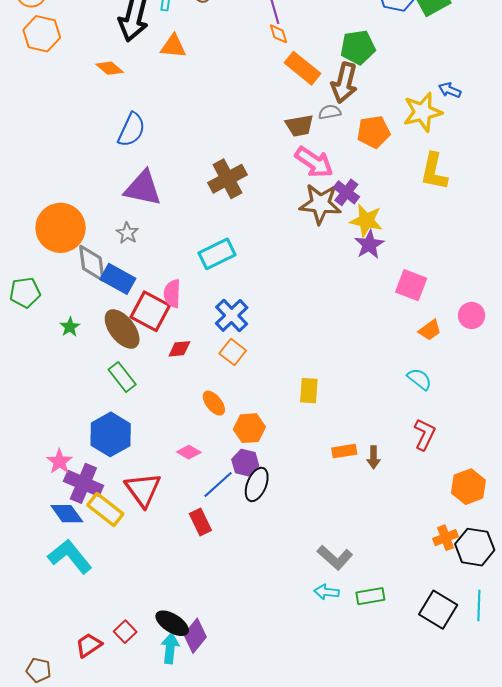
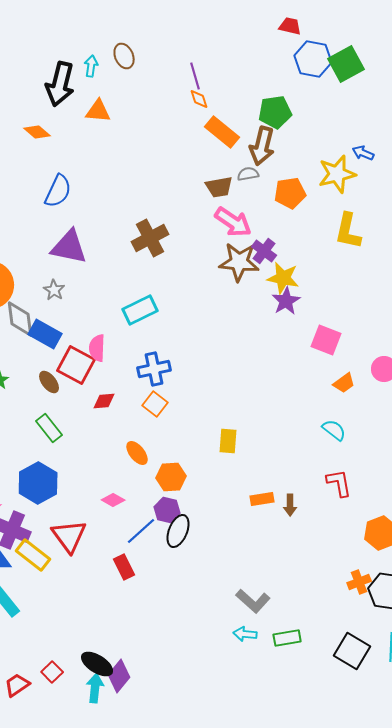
blue cross: (232, 315) -> (154, 369), turned 32
brown ellipse: (122, 329) -> (49, 382), size x0.6
red L-shape: (425, 434) -> (339, 483), turned -36

